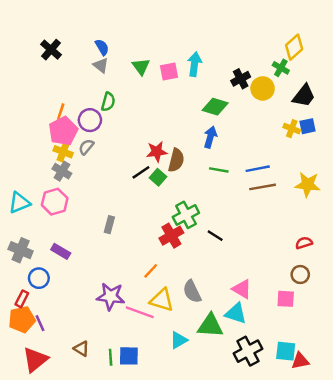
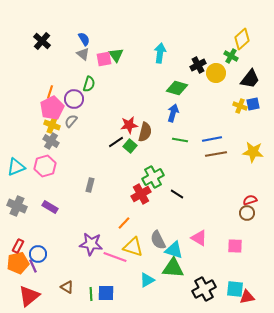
pink square: (169, 71) -> (104, 59), moved
brown circle: (300, 275) -> (247, 213), moved
blue circle: (39, 278) -> (38, 254), moved
cyan triangle: (236, 313) -> (174, 250), moved

